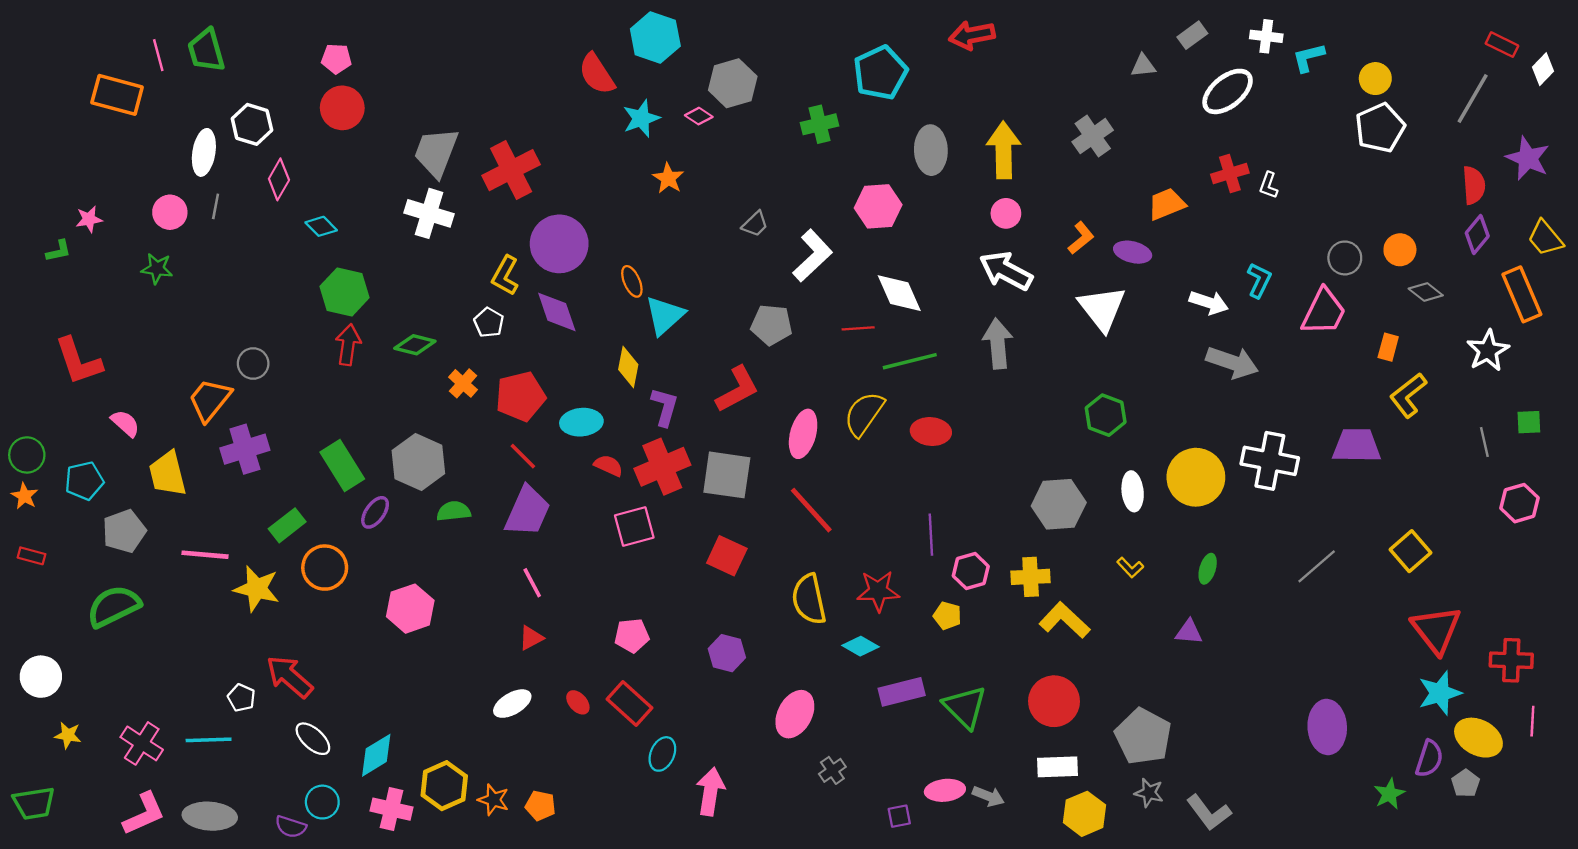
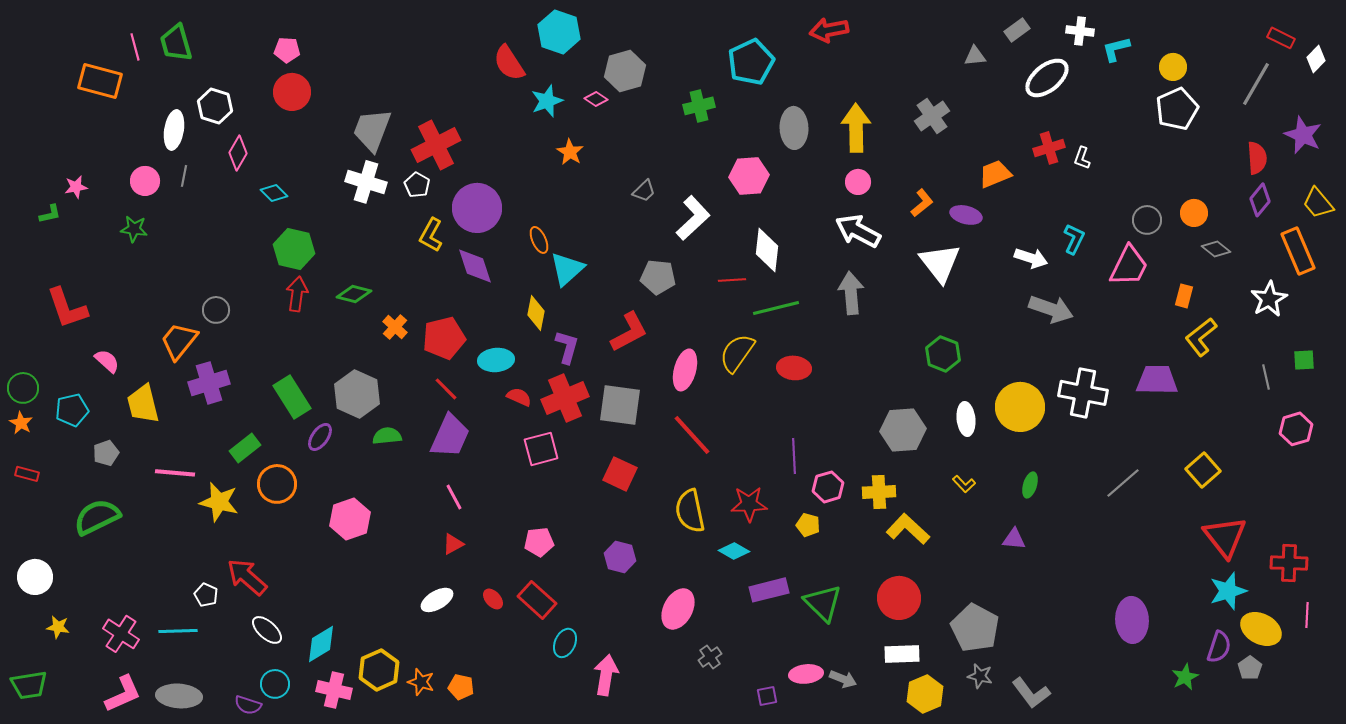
white diamond: (899, 293) -> (767, 250), turned 30
white pentagon: (489, 322) -> (417, 185), moved
gray pentagon: (124, 531) -> (106, 453), size x0.7

